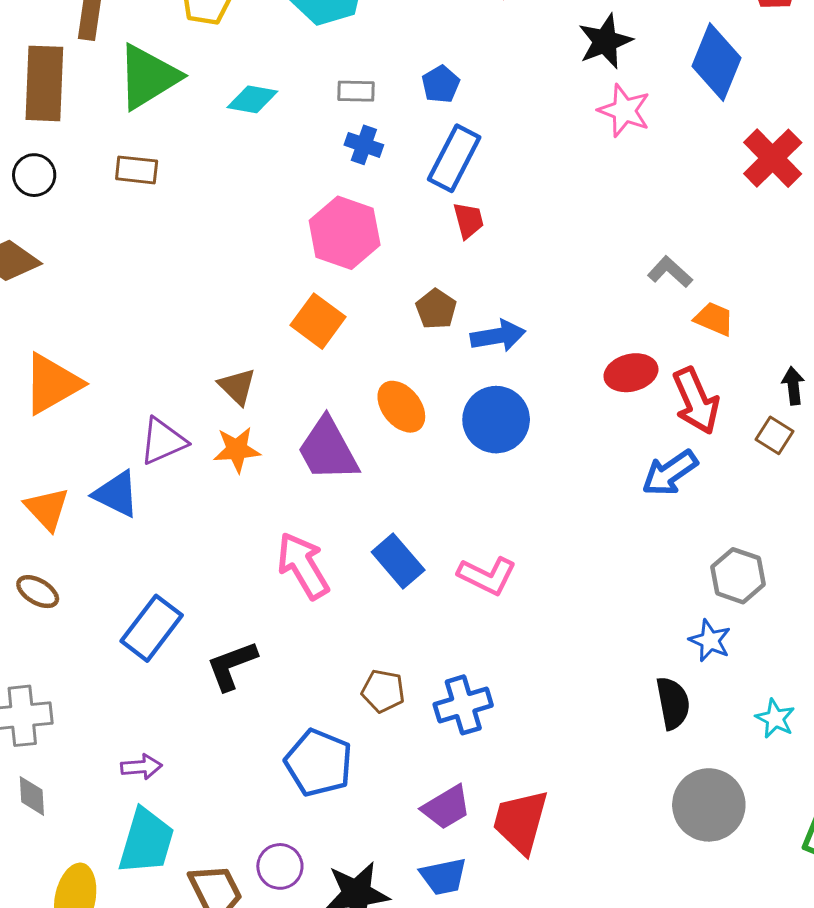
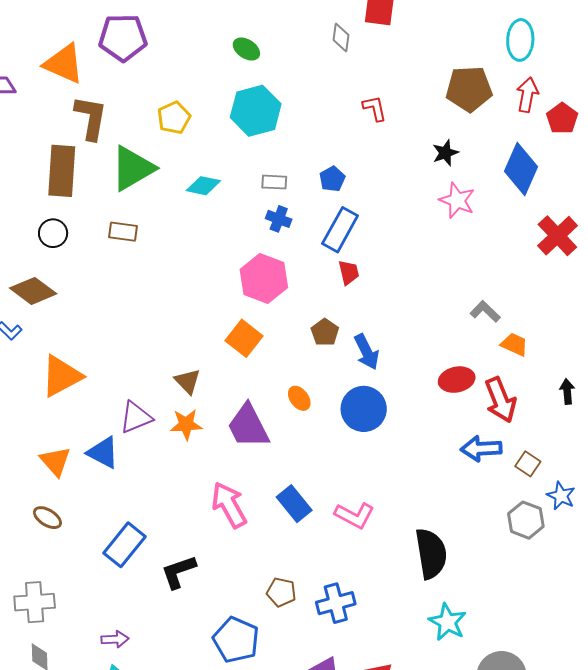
black star: (605, 41) -> (445, 153), size x0.7
blue arrow: (498, 336) -> (367, 352), turned 72
orange ellipse: (401, 407) -> (299, 398), size x0.7
brown square: (774, 435) -> (528, 464), moved
blue arrow: (670, 473) -> (481, 449), turned 30
blue star: (710, 641) -> (561, 496), moved
black semicircle: (673, 703) -> (431, 554), moved, size x1.4
cyan star: (775, 719) -> (448, 622), moved, size x1.4

